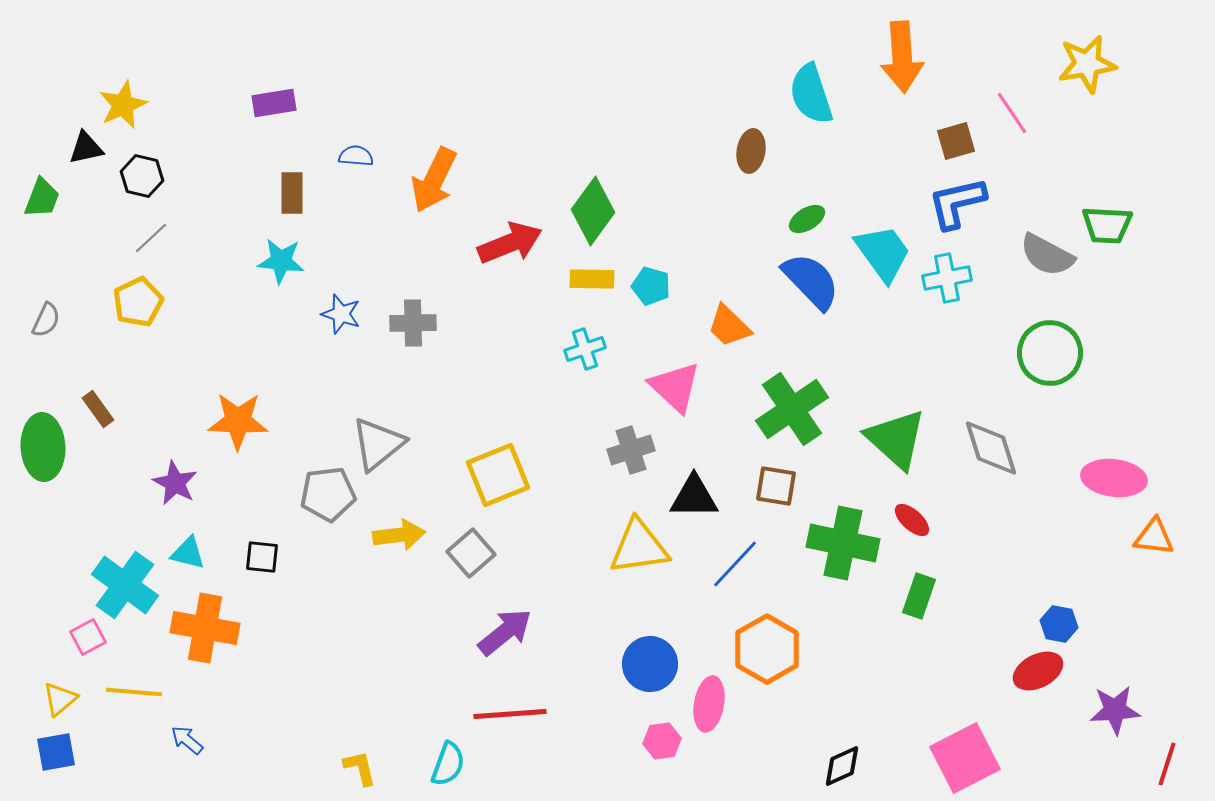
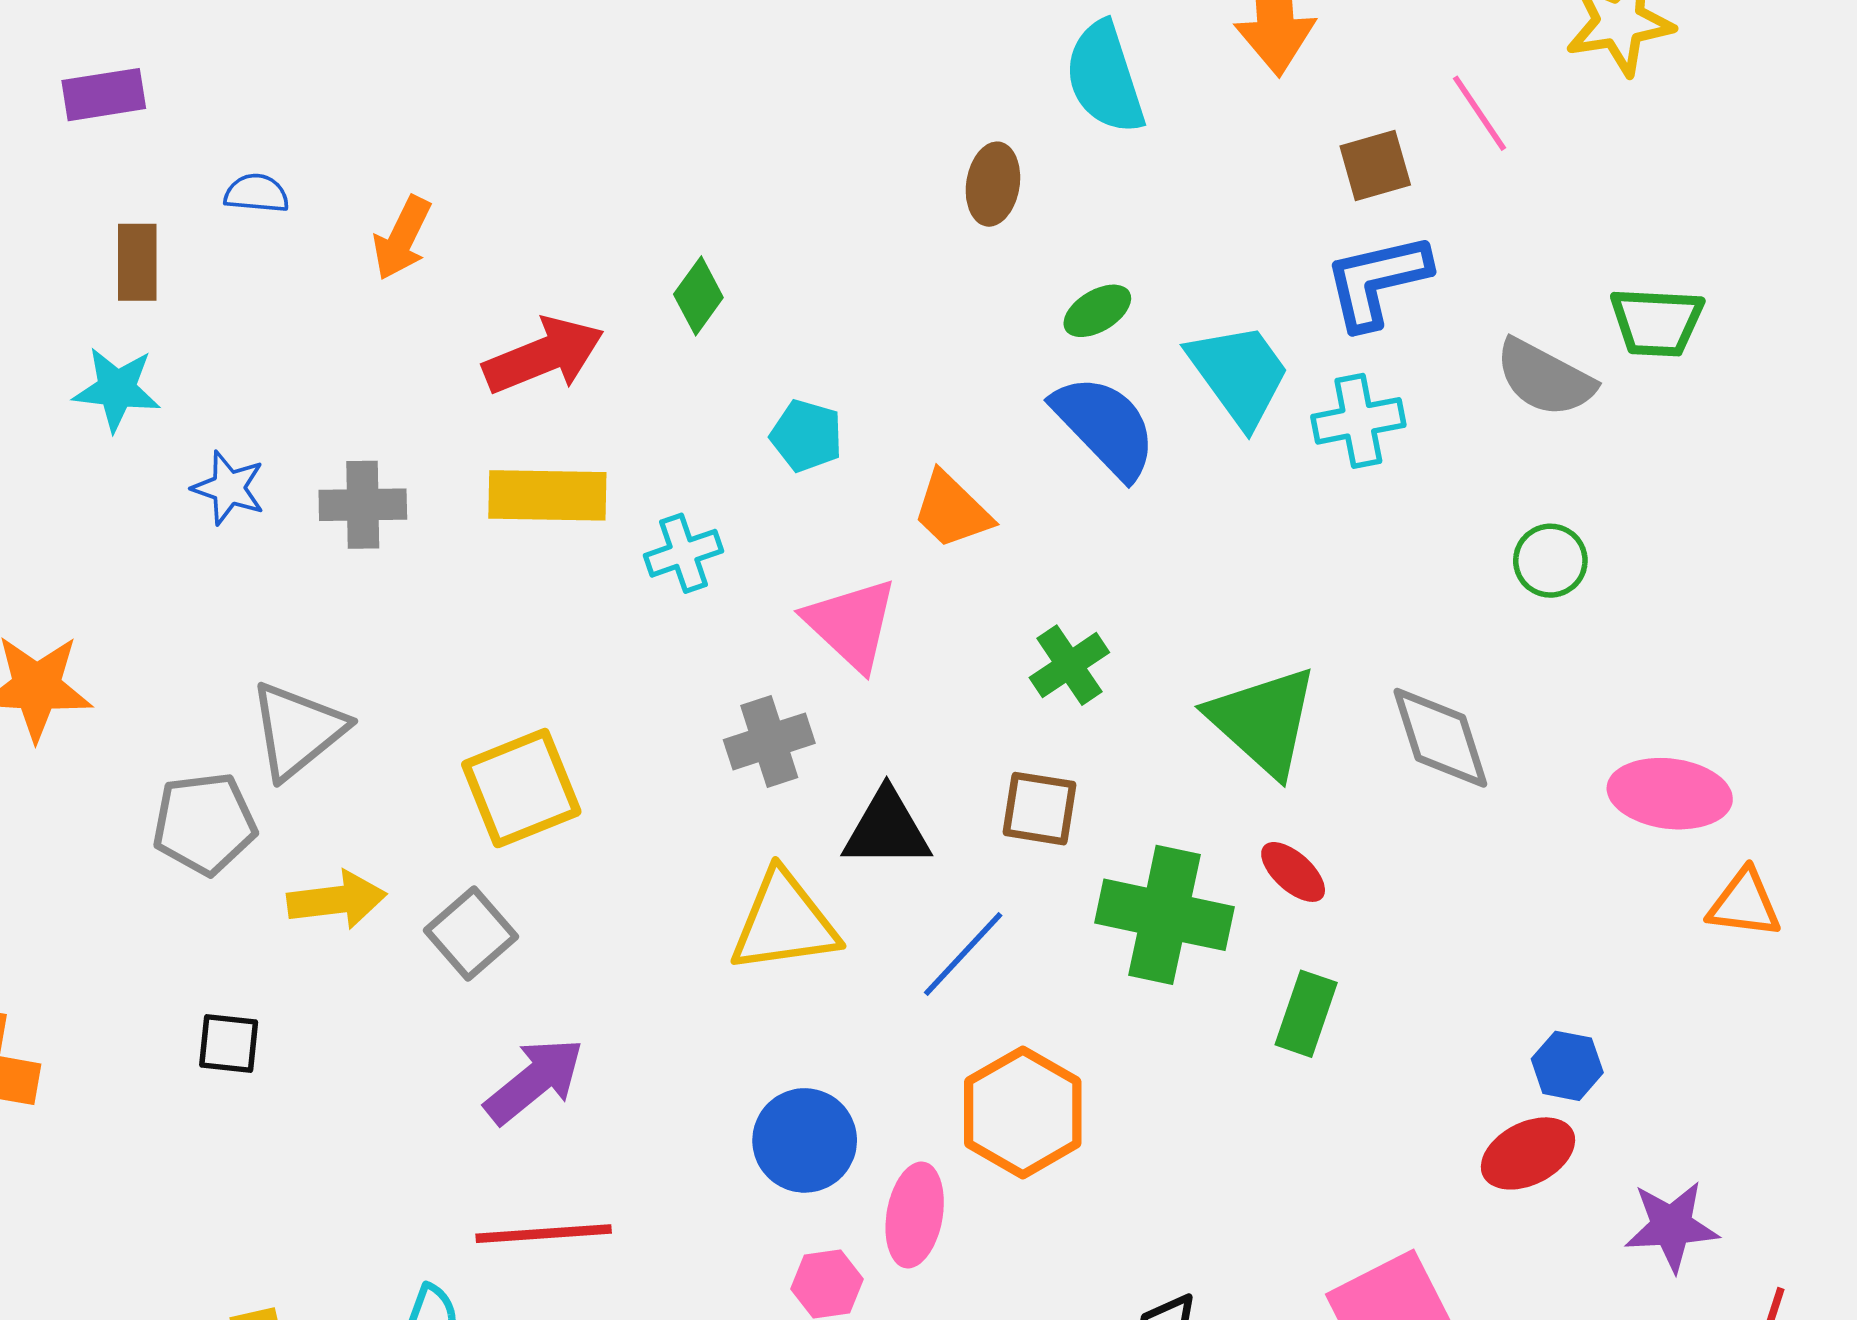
orange arrow: (434, 180) -> (402, 238), size x0.7
green diamond: (593, 211) -> (698, 296), size x0.6
yellow rectangle: (592, 279) -> (547, 495), moved, size x1.4
green circle: (1050, 353) -> (1550, 561), size x0.6
green cross: (792, 409) -> (1069, 665), size x0.6
black square: (262, 557) -> (229, 1043), moved

